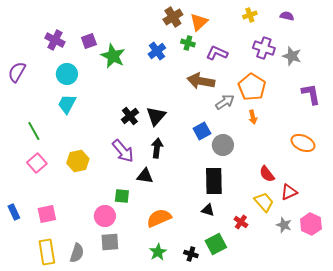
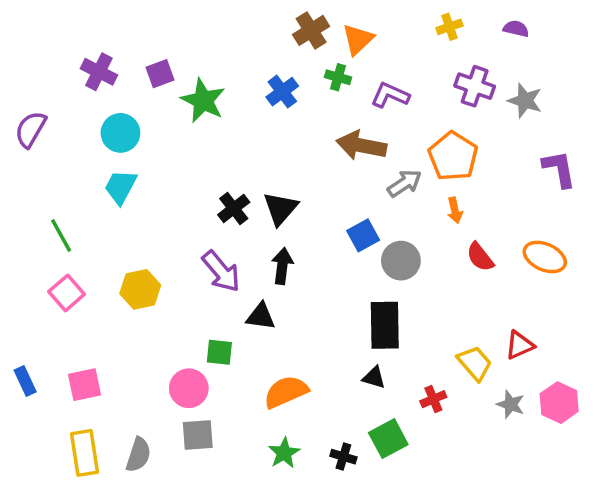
red semicircle: (267, 174) -> (480, 257), moved
red cross: (241, 222) -> (433, 399), turned 32

